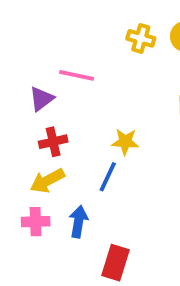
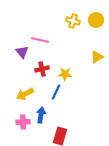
purple triangle: (41, 99) -> (22, 52), turned -32
red cross: (53, 142) -> (42, 69), moved
pink cross: (36, 222) -> (23, 122), moved

